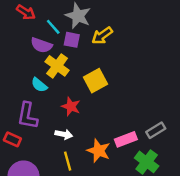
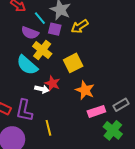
cyan semicircle: (39, 85) -> (27, 65), size x1.6
purple L-shape: (27, 116) -> (24, 110), moved
white arrow: (64, 134) -> (42, 89), moved
orange star: (99, 151) -> (85, 90), moved

